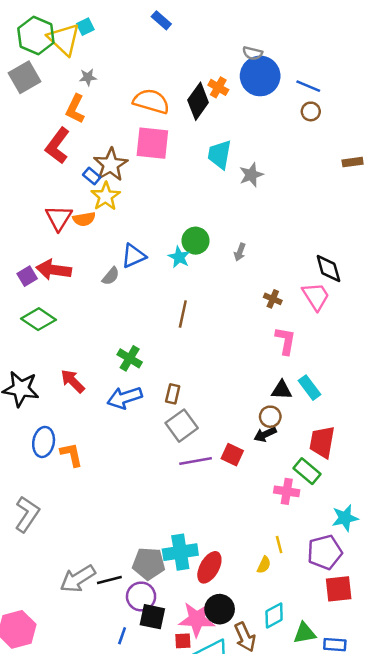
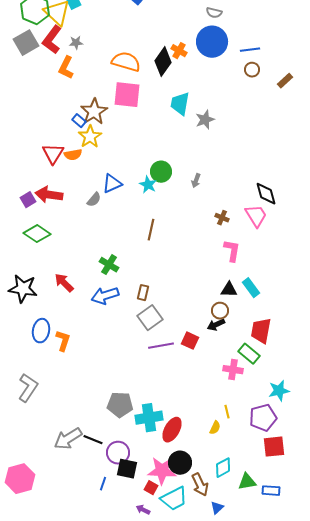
gray semicircle: (253, 53) -> (214, 13), moved
blue line: (308, 86) -> (250, 50), turned -30
red L-shape: (57, 146) -> (52, 40), moved
brown rectangle: (353, 162) -> (285, 81), moved, turned -35
orange L-shape: (71, 455) -> (63, 341), turned 30
gray pentagon: (149, 564) -> (120, 405), moved
black line: (109, 580) -> (93, 440), turned 36
red square: (183, 641) -> (151, 488), turned 32

